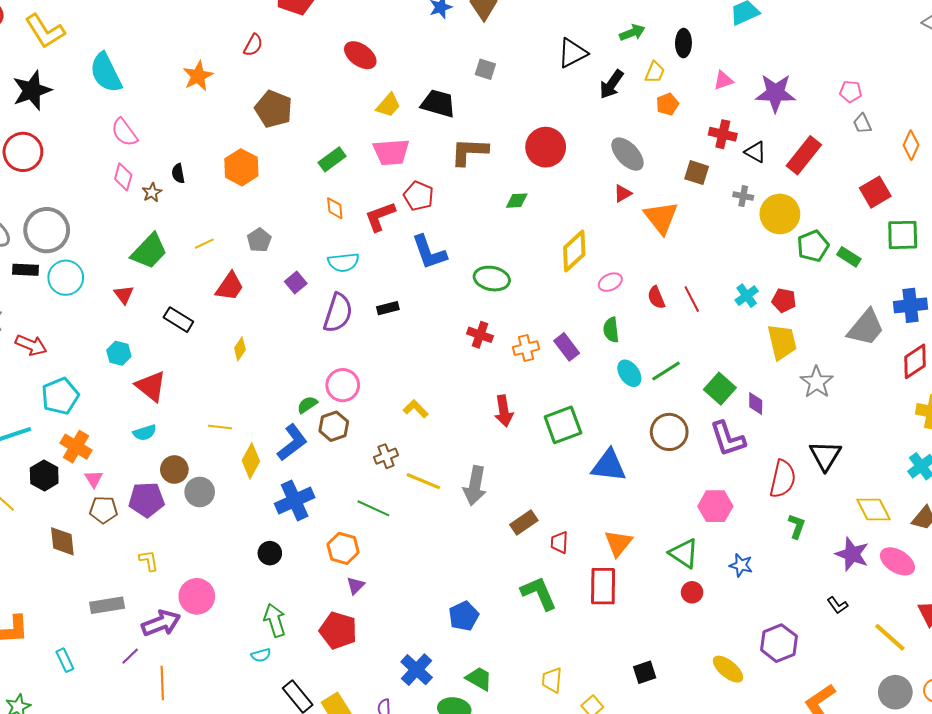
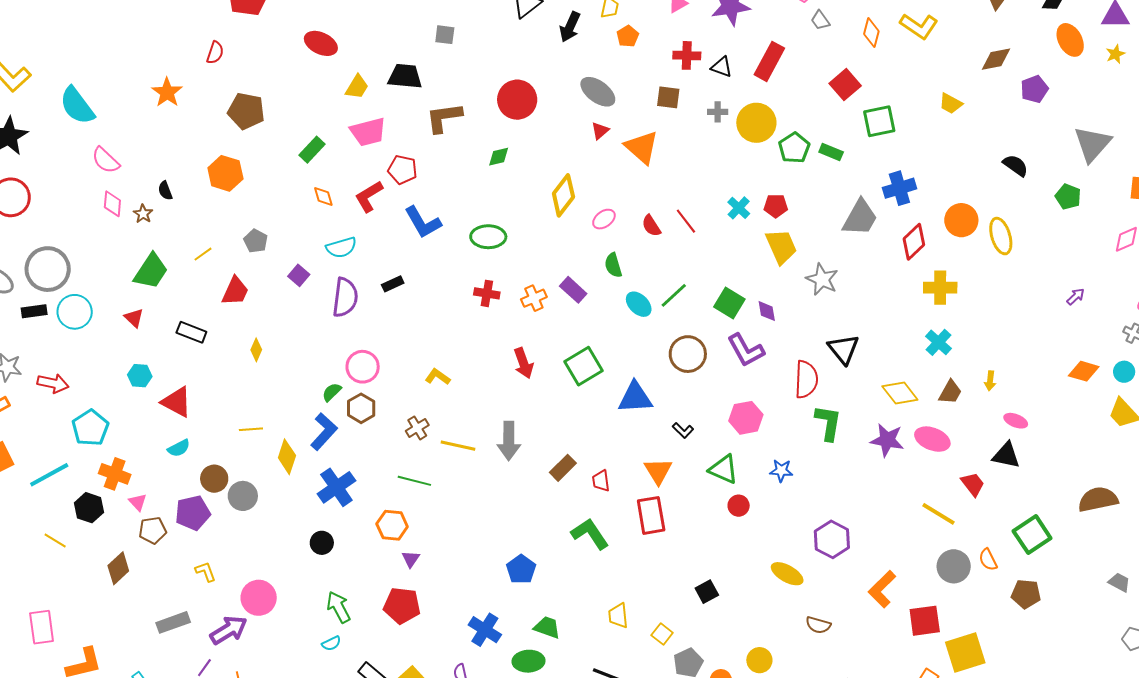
green L-shape: (797, 526) -> (828, 423), size x1.5
brown diamond: (62, 541) -> (118, 568), turned 64
black L-shape: (838, 605) -> (683, 430), moved

